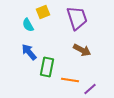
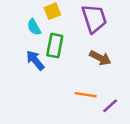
green rectangle: (47, 67) -> (55, 46), moved

